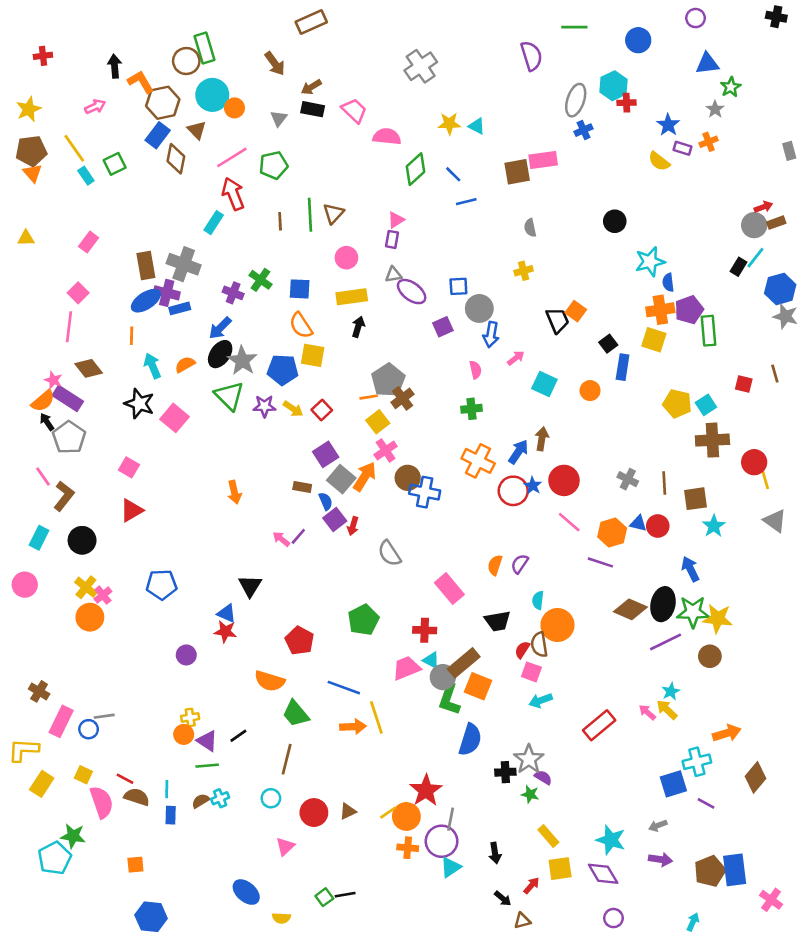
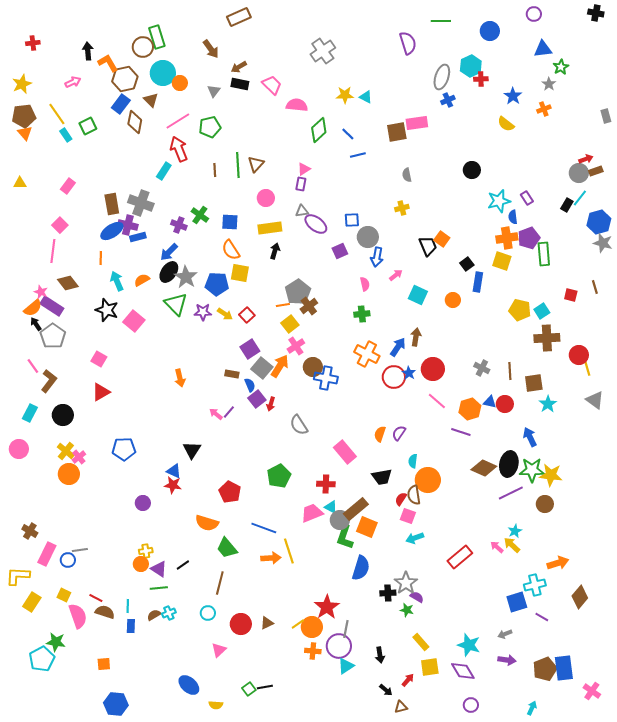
purple rectangle: (683, 148) -> (527, 198), moved, turned 40

